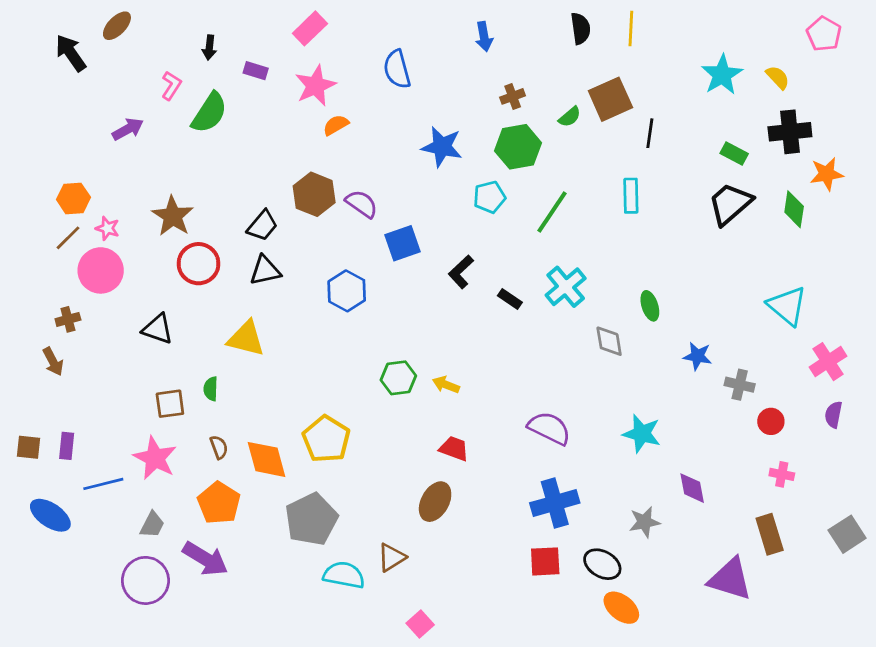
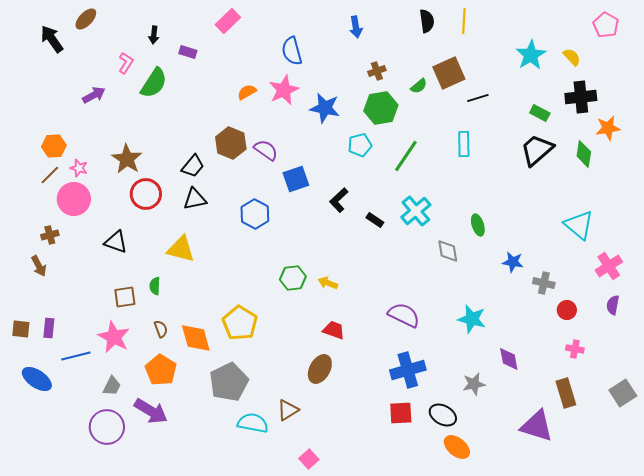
pink star: (315, 86) -> (284, 90), moved
black line: (650, 133) -> (478, 98), turned 65

